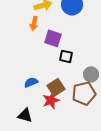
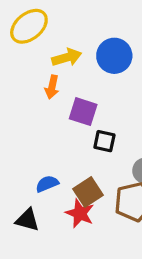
red star: (51, 100) -> (80, 213), turned -30
black triangle: (25, 115) -> (27, 220), moved

